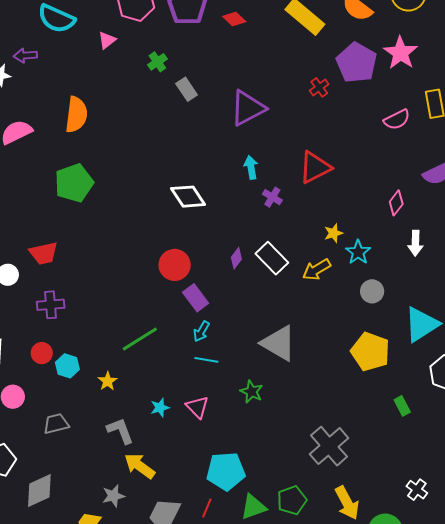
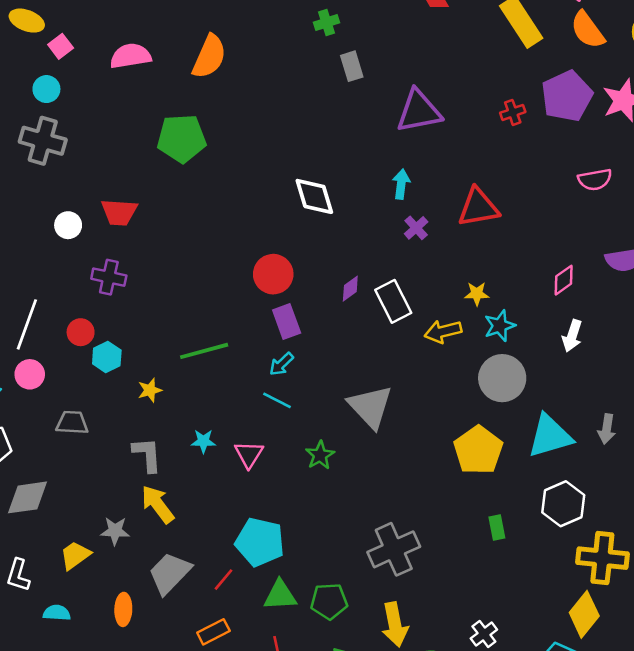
gray circle: (372, 291) -> (502, 378), size x1.6

